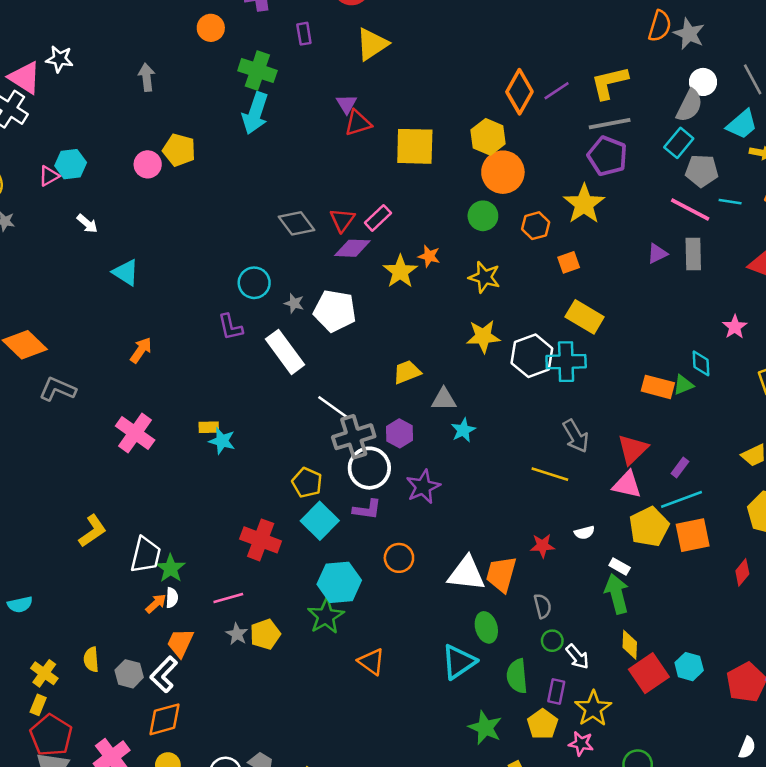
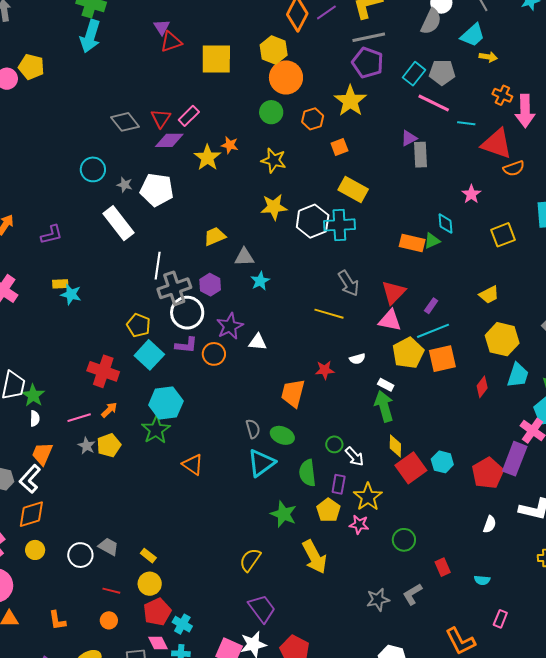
cyan rectangle: (679, 143) -> (414, 74), moved
cyan line: (730, 202) -> (466, 123), moved
gray rectangle: (693, 254) -> (421, 155), moved
purple L-shape: (230, 327) -> (51, 235), moved, turned -90
white line: (333, 407) -> (158, 266), turned 64
orange circle: (399, 558) -> (214, 354), moved
white triangle: (466, 574) -> (258, 342), moved, size x0.6
orange arrow: (156, 604) -> (109, 410), moved
gray semicircle: (543, 606) -> (253, 429), moved
green ellipse: (486, 627) -> (282, 435), turned -50

